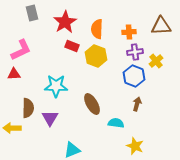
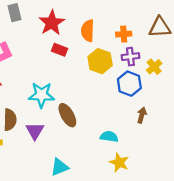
yellow hexagon: (96, 56) -> (100, 61), moved
brown ellipse: (92, 104) -> (67, 115), moved
brown arrow: (137, 104) -> (142, 115), moved
yellow star: (135, 146) -> (119, 162), moved

